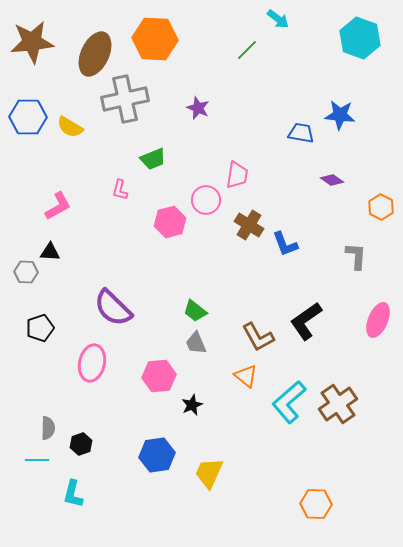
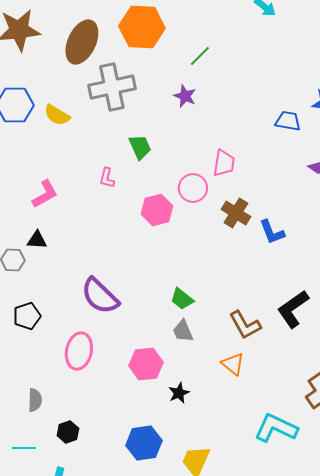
green line: (247, 50) -> (200, 56), moved
green trapezoid: (153, 159) -> (140, 147), turned -92
cyan L-shape: (289, 402) -> (276, 428), moved, turned 66
gray semicircle: (48, 428) -> (35, 400), moved

